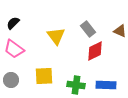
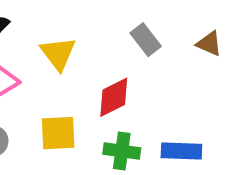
yellow triangle: (56, 36) -> (58, 54), moved
red diamond: (95, 51) -> (114, 97), moved

